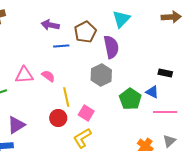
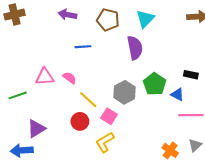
purple arrow: (50, 25) -> (67, 15), moved
brown pentagon: (85, 32) -> (108, 20), moved, turned -30
gray hexagon: (101, 75) -> (124, 92), moved
yellow line: (66, 97) -> (88, 100), turned -36
green pentagon: (130, 99) -> (155, 84), moved

